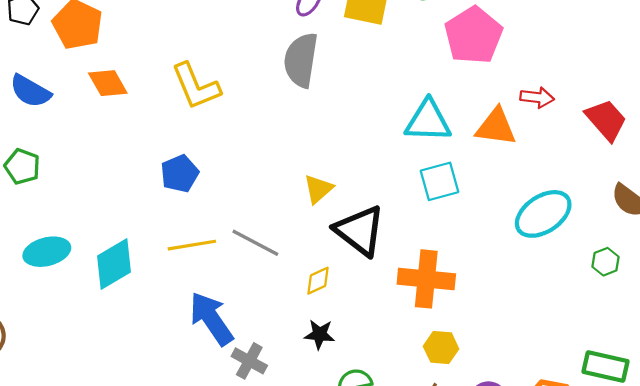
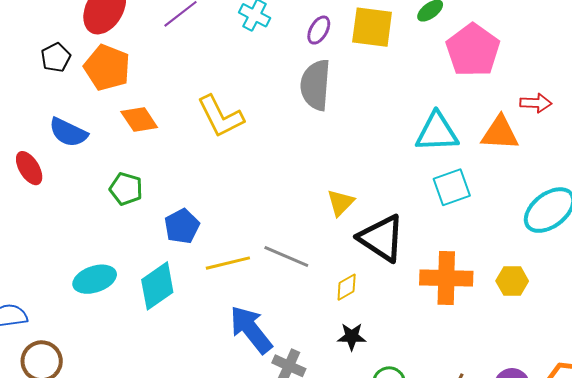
green pentagon: (22, 166) -> (126, 189), moved
blue pentagon: (180, 174) -> (182, 226), moved
yellow hexagon: (441, 348) -> (512, 281), moved

